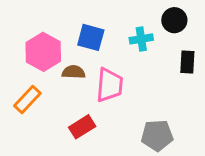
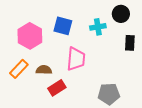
brown semicircle: (74, 72) -> (44, 70), moved

